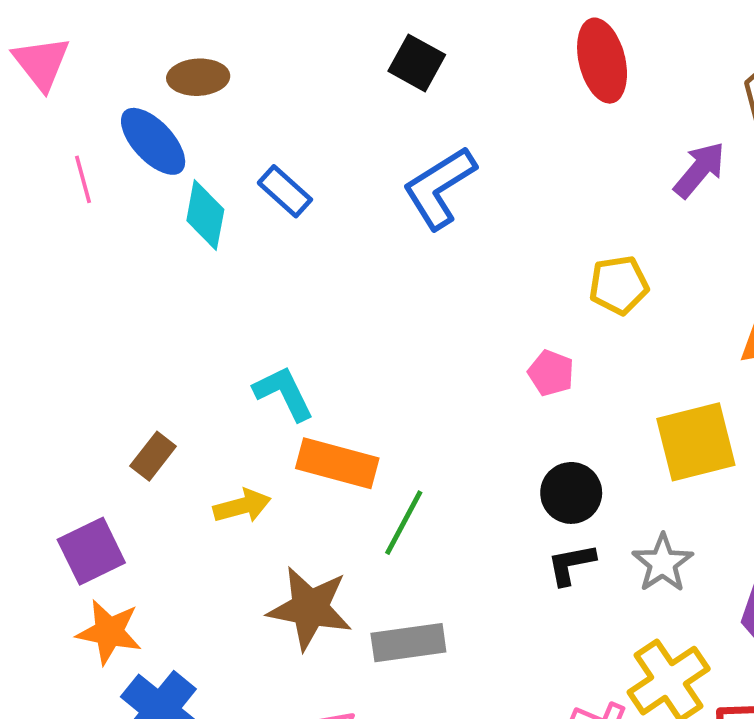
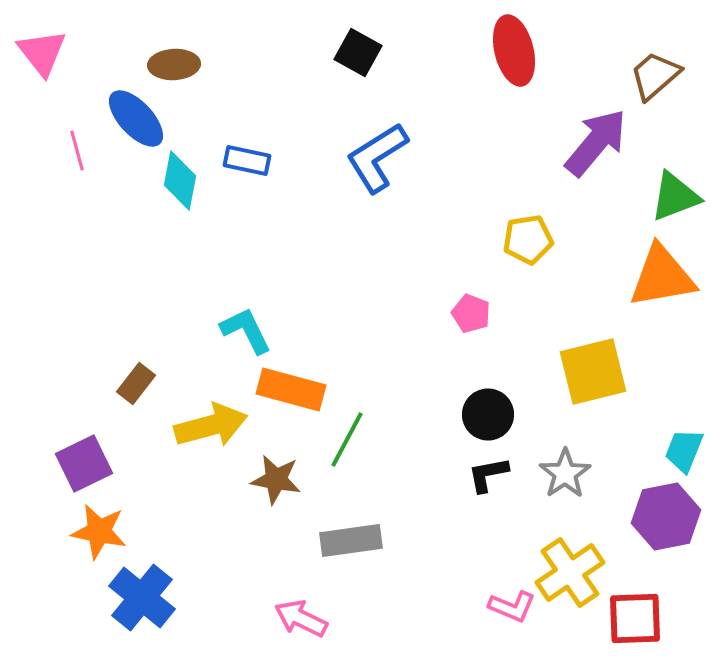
purple arrow: (699, 170) -> (596, 142), size x1.4
blue rectangle: (285, 191) -> (247, 160), turned -30
yellow arrow: (242, 506) -> (211, 426), size x1.5
brown star: (310, 608) -> (276, 480), moved, size x0.7

